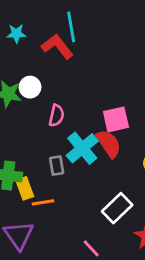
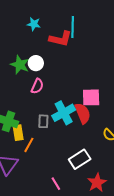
red L-shape: (57, 46) -> (60, 39), turned 130
pink semicircle: (56, 115) -> (37, 86), moved
orange line: (43, 202) -> (29, 145), turned -63

